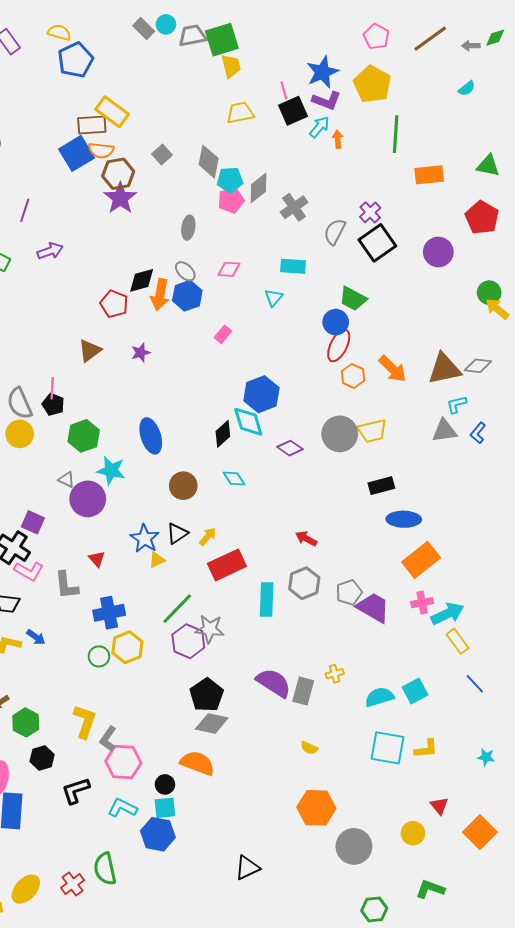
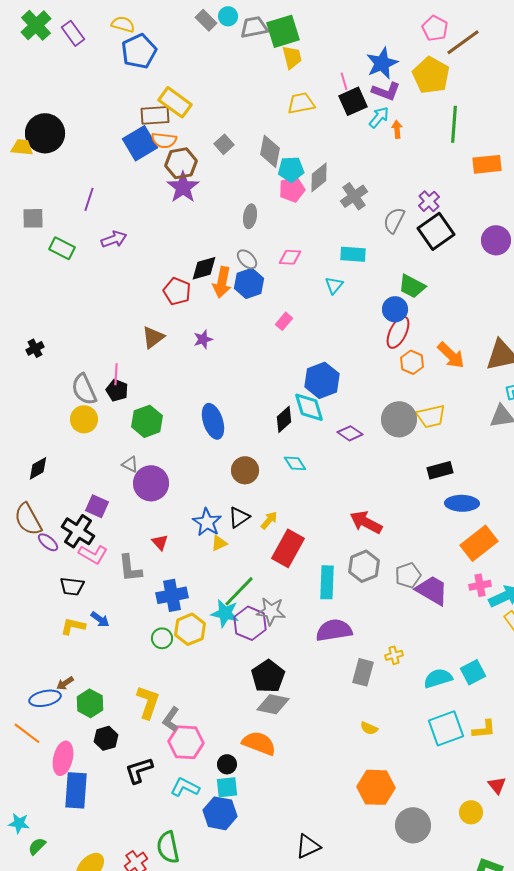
brown line: (430, 39) -> (463, 42), moved
cyan star: (111, 470) -> (225, 613), moved
red arrow: (306, 539) -> (366, 522), size x1.5
red rectangle: (227, 565) -> (288, 548), turned -36
purple semicircle: (274, 683) -> (334, 630), moved, turned -42
cyan square: (387, 748) -> (446, 728), turned -30

